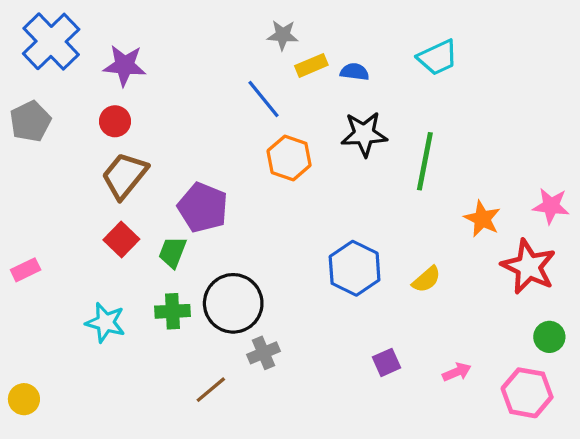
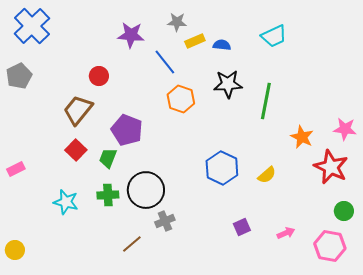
purple star: (125, 65) -> (131, 35), moved
red circle: (115, 121) -> (99, 76), moved

